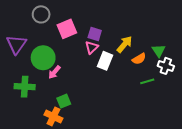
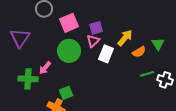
purple square: (95, 34) -> (96, 28), turned -32
green circle: (43, 58) -> (69, 51), moved
white cross: (166, 66) -> (165, 80), moved
pink arrow: (54, 72) -> (45, 68), moved

